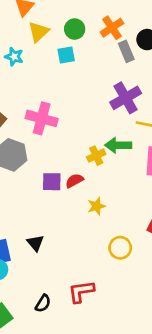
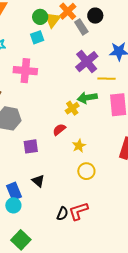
yellow triangle: (39, 32) -> (52, 20), moved
pink cross: (42, 118) -> (25, 71), moved
purple square: (52, 182) -> (31, 146), moved
yellow circle: (120, 248) -> (86, 171), moved
black semicircle: (43, 303) -> (62, 214), moved

